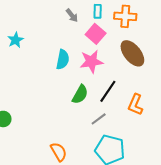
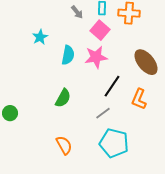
cyan star: (16, 40) -> (40, 37), moved
brown ellipse: (132, 53) -> (146, 62), moved
green semicircle: (80, 94) -> (63, 98), moved

